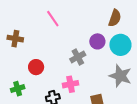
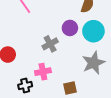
gray star: (120, 76) -> (94, 63), turned 30

